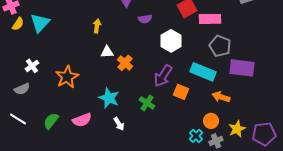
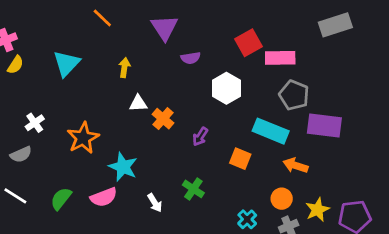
cyan triangle: (40, 23) -> (66, 63), moved
purple arrow: (163, 76) -> (200, 137), moved, size x0.6
cyan star: (109, 98) -> (123, 167), moved
green cross: (147, 103) -> (193, 189), moved
cyan cross: (196, 136) -> (247, 219), moved

